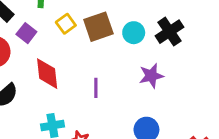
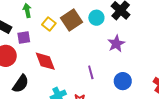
purple square: (26, 33) -> (24, 37), turned -32
purple line: (96, 88) -> (91, 72), moved

